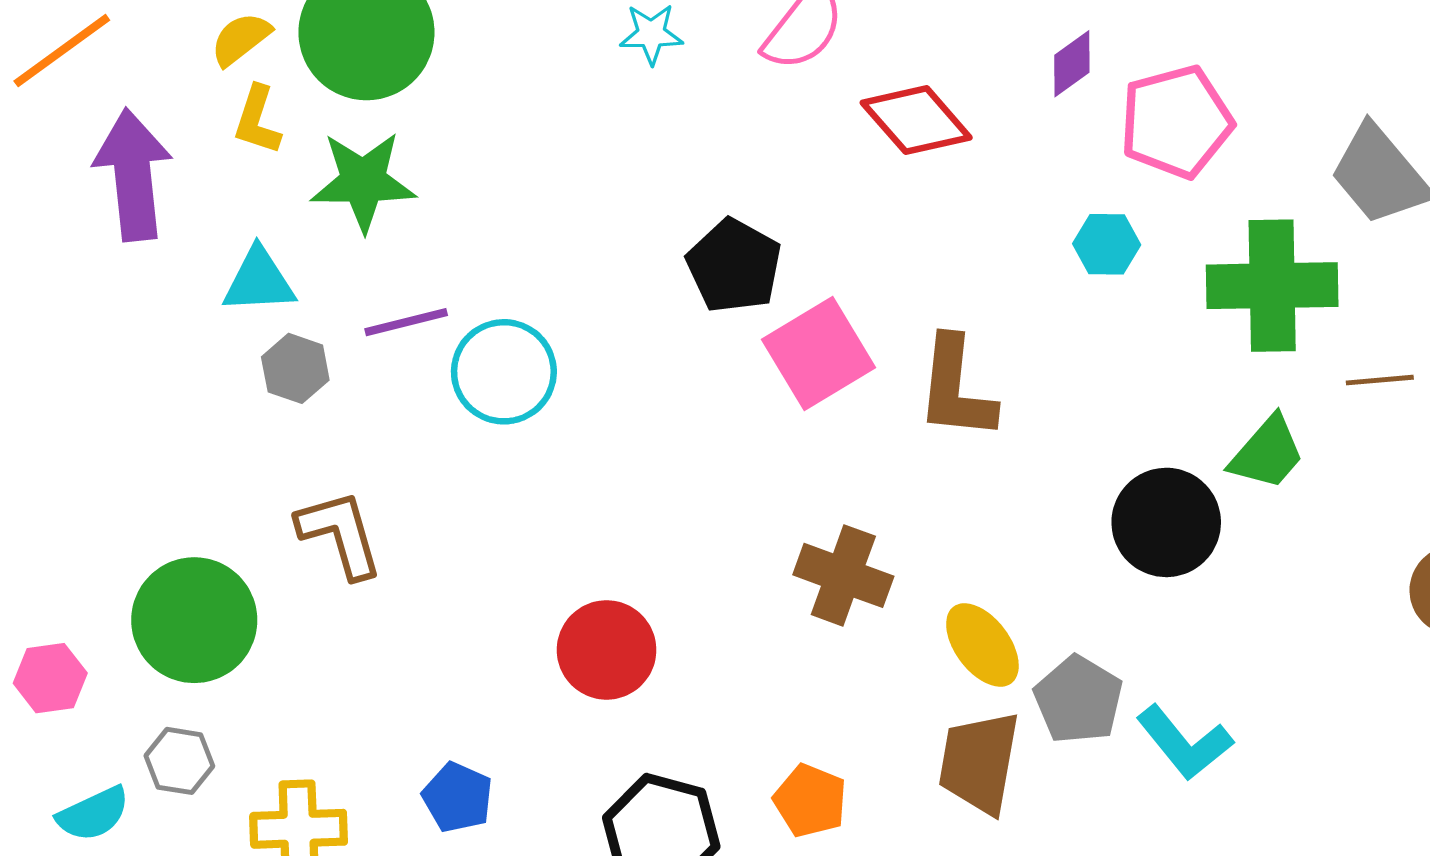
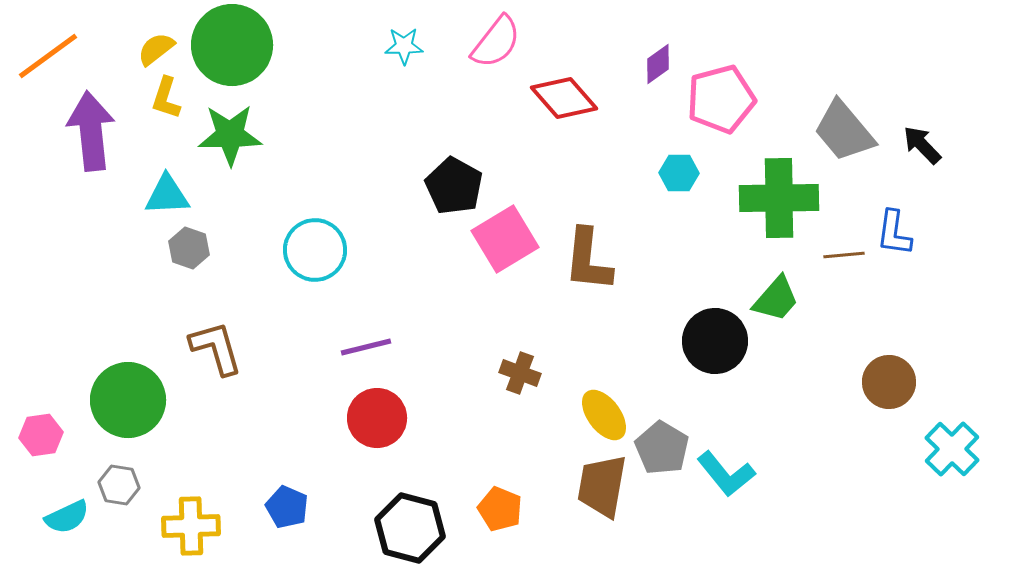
purple line: (406, 322) -> (366, 347), moved
brown cross: (843, 575) -> (520, 373), size x0.7

